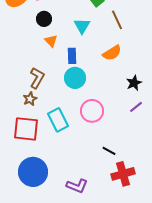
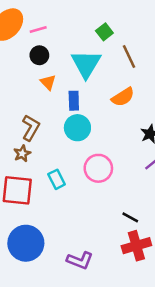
cyan triangle: (82, 26) -> (86, 64), size x1.5
cyan rectangle: (58, 120) -> (57, 179), size x0.7
black line: (109, 151) -> (130, 217), moved

